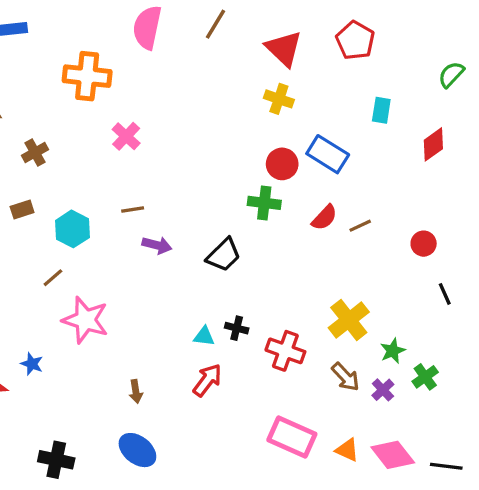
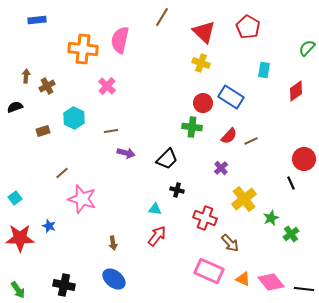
pink semicircle: (147, 27) -> (120, 40), moved
brown cross: (35, 153) -> (47, 86), moved
cyan hexagon: (72, 229) -> (74, 118), moved
red circle: (424, 244) -> (304, 159), moved, size x1.5
black line: (445, 294) -> (291, 183), moved
black cross: (237, 328) -> (177, 190), moved
brown arrow: (346, 377) -> (230, 243), moved
purple cross: (383, 390) -> (221, 168), moved

